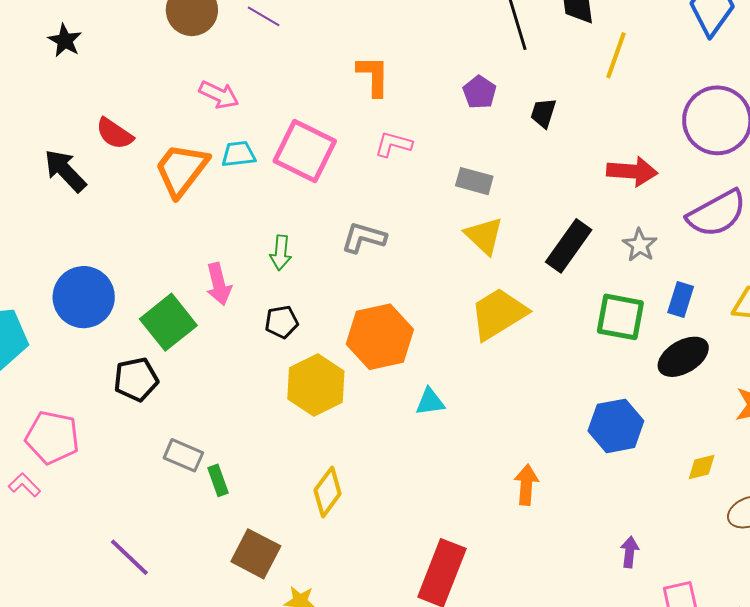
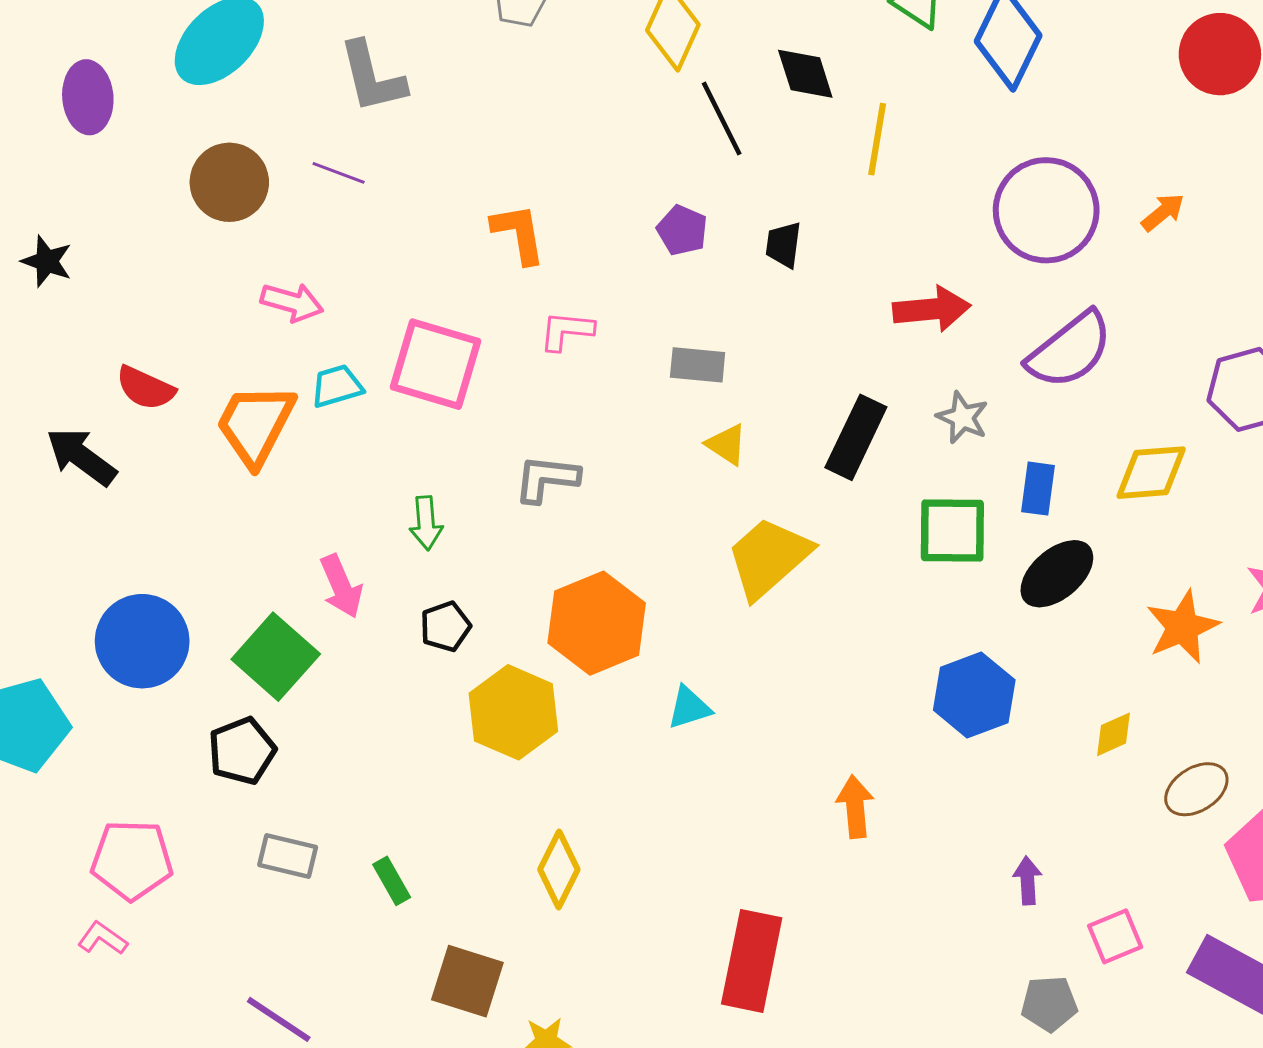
yellow triangle: (484, 236) -> (727, 444), size x0.7
gray rectangle: (183, 455) -> (288, 856), moved

